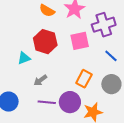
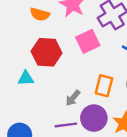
cyan triangle: (24, 58) -> (26, 78), turned 32
gray arrow: (40, 80) -> (73, 98), moved

